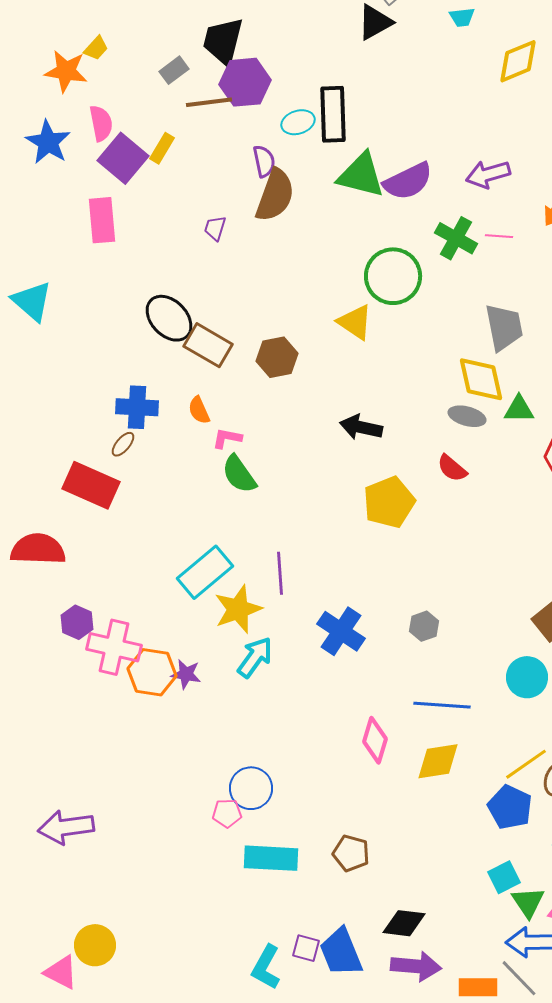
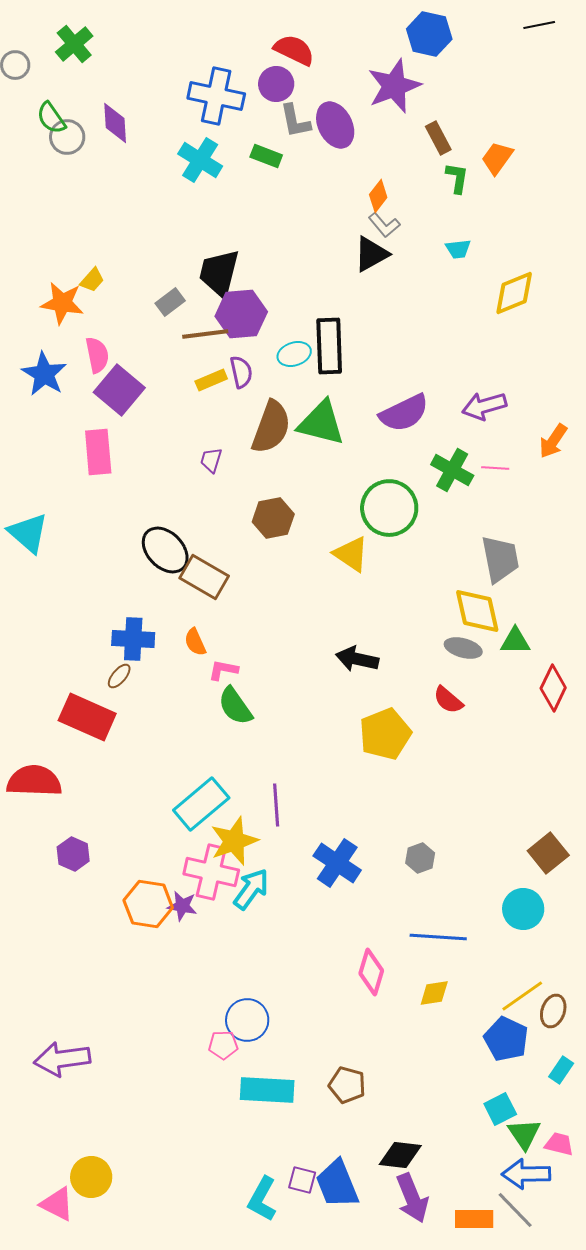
yellow rectangle: (162, 148) -> (211, 380), moved, turned 36
purple semicircle: (264, 161) -> (241, 372), moved
green triangle: (361, 175) -> (321, 423), moved
brown hexagon: (277, 357) -> (273, 518), moved
pink cross: (114, 647) -> (211, 872), moved
yellow diamond: (438, 761) -> (434, 993), size x0.7
purple arrow: (416, 966) -> (412, 1198), turned 63

